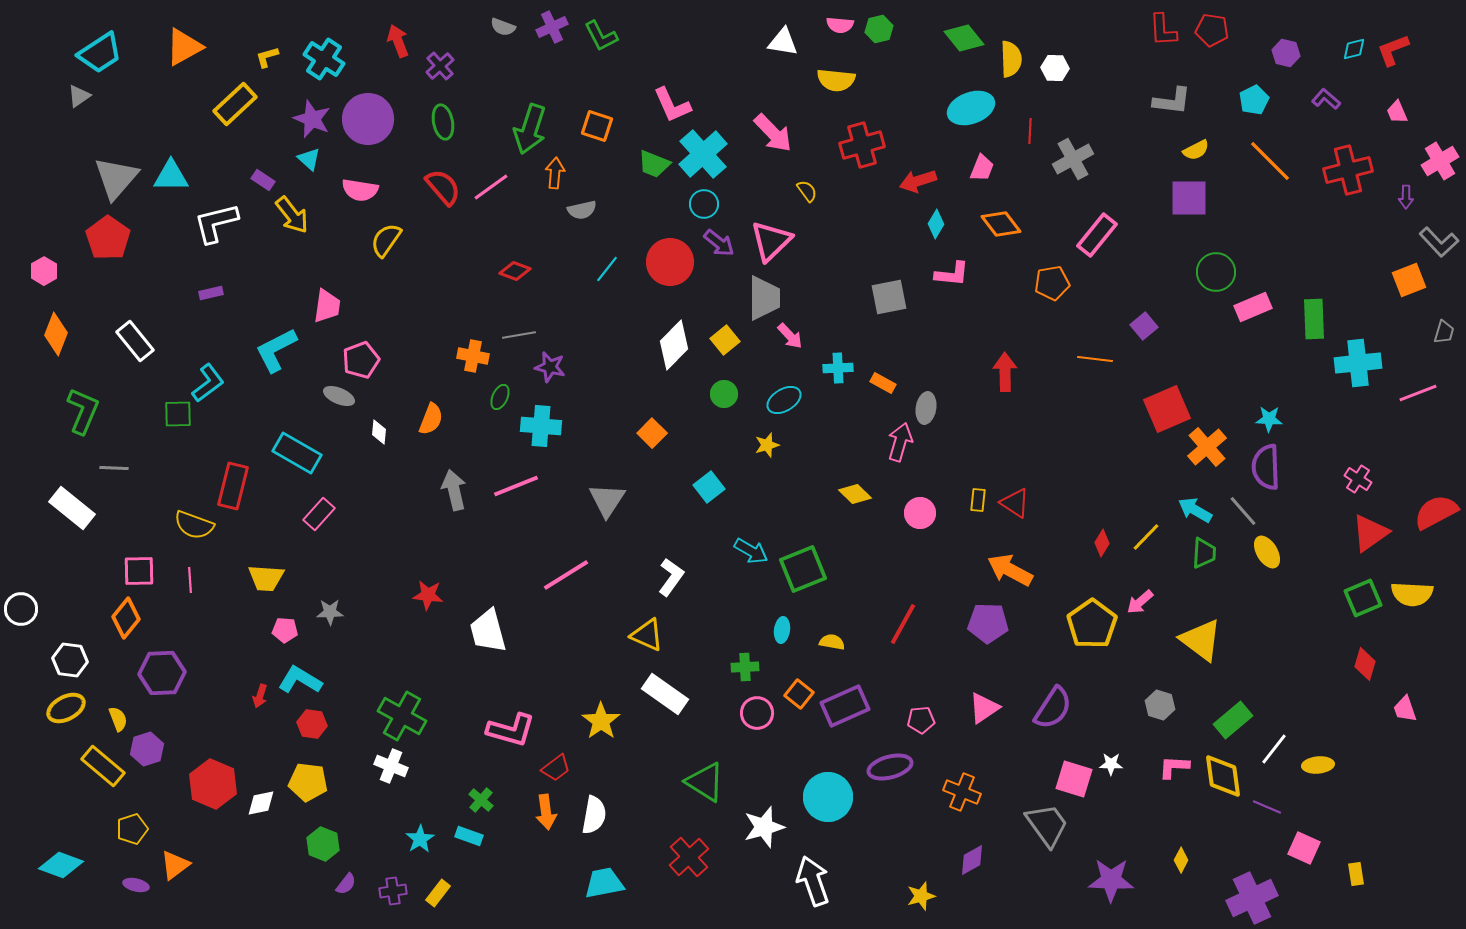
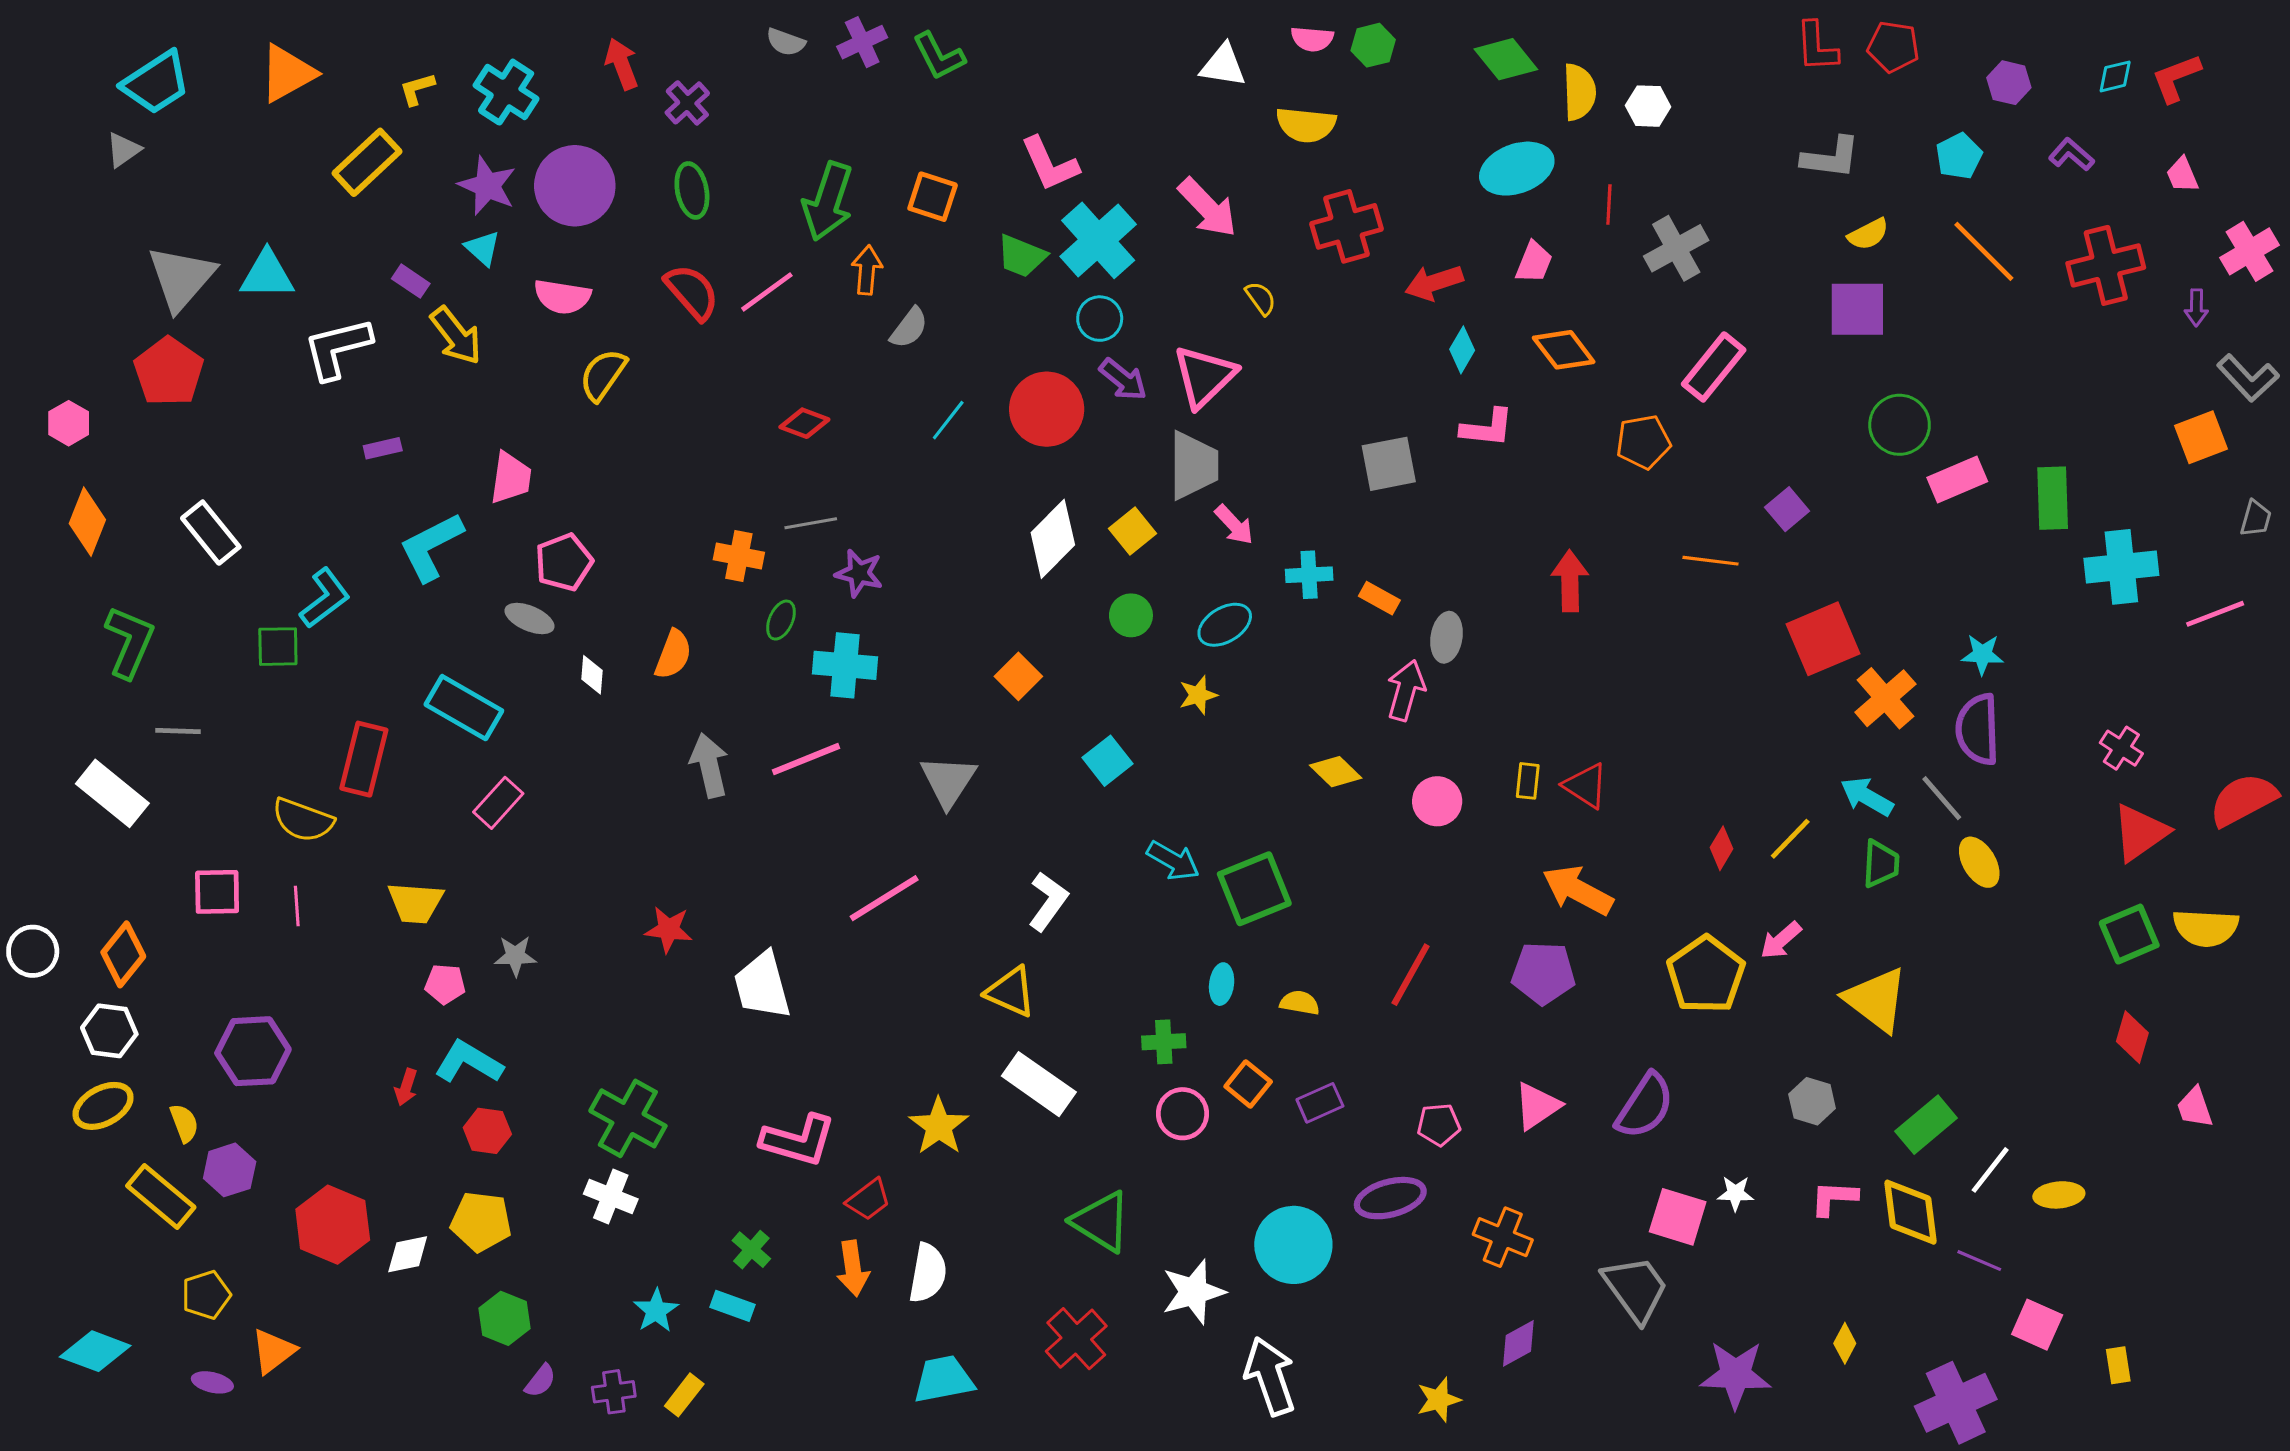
gray semicircle: (582, 210) -> (909, 328), turned -40
purple rectangle: (211, 293) -> (383, 448), moved
orange diamond: (126, 618) -> (123, 954), moved
purple rectangle: (845, 706) -> (1320, 1103), size x0.6

